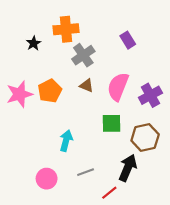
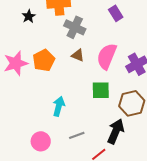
gray cross: (83, 55) -> (75, 27), turned -30

